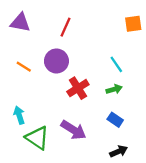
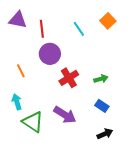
orange square: (133, 24) -> (108, 21), moved, turned -35
red line: (66, 27) -> (42, 29), moved, turned -30
cyan line: (116, 64) -> (79, 29), moved
orange line: (24, 67) -> (21, 71), moved, turned 32

